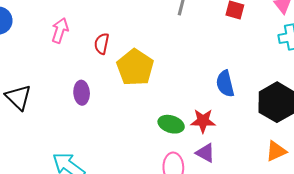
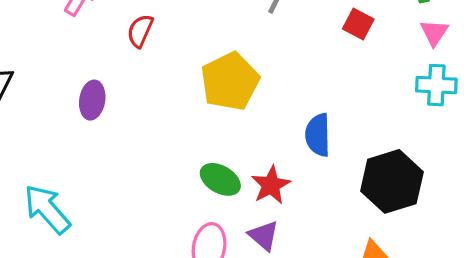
yellow pentagon: (135, 67) -> (230, 81), moved
red star: (203, 121) -> (271, 185), turned 30

